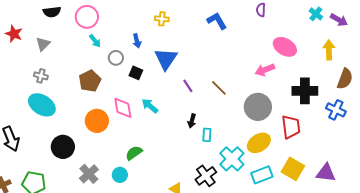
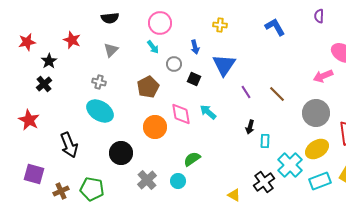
pink circle: (87, 17) -> (160, 23), moved
gray triangle: (43, 44) -> (111, 50), moved

